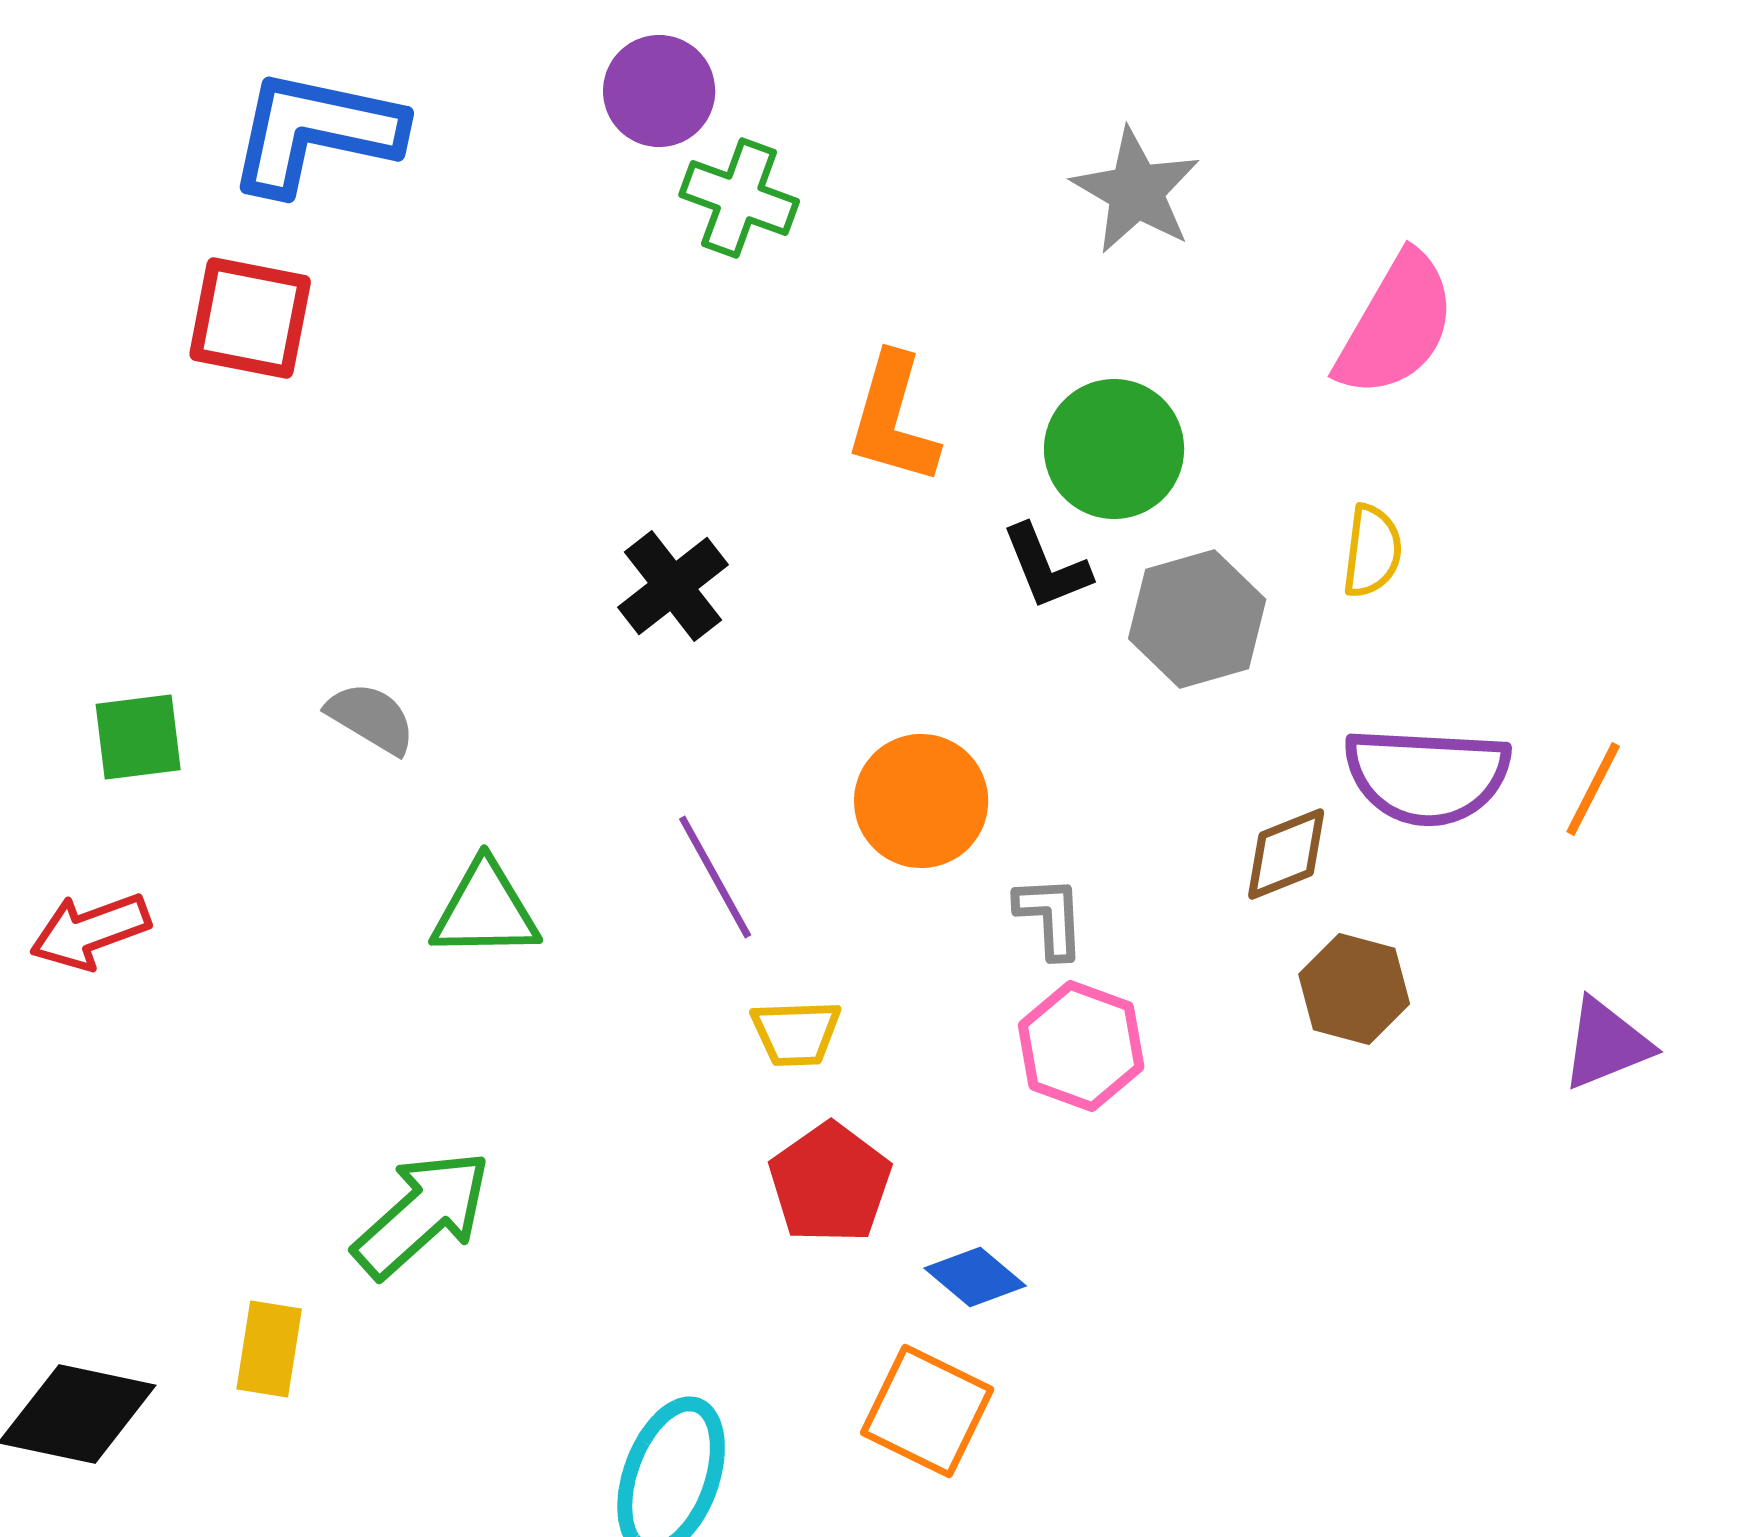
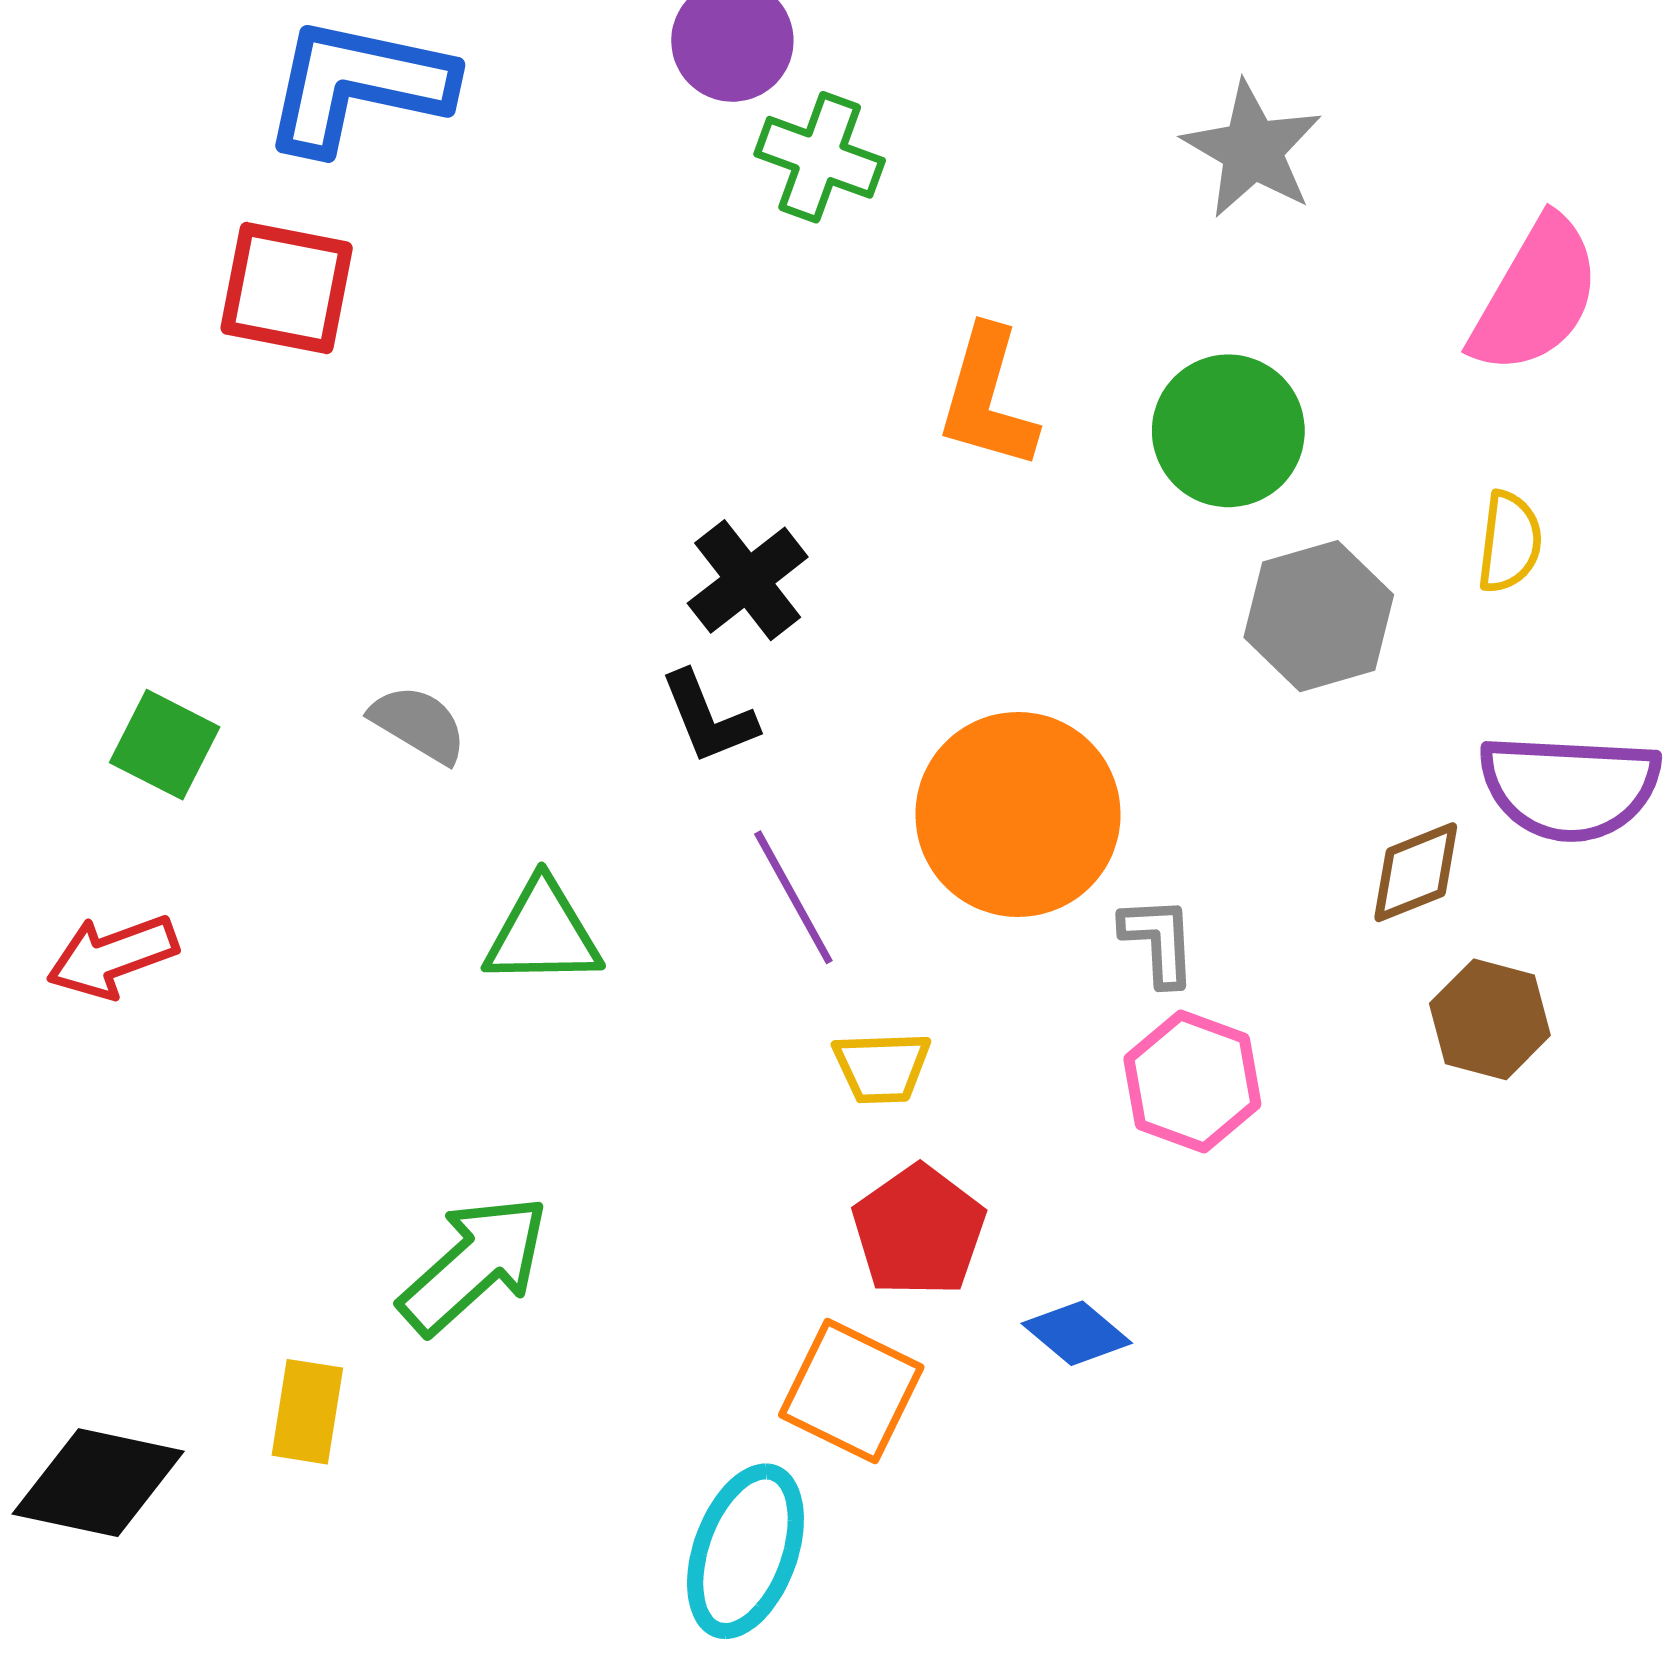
black L-shape: (1046, 567) -> (708, 717), moved
green square: (138, 737) -> (165, 745), turned 34
orange circle: (921, 801) -> (1018, 814), size x1.4
orange square: (927, 1411) -> (851, 1391), moved

